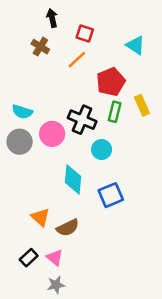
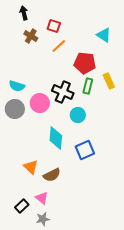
black arrow: (52, 18) -> (24, 13), moved
red square: (85, 34) -> (54, 26), moved
red pentagon: (111, 82) -> (85, 63), turned 30
black rectangle: (29, 258) -> (22, 206), moved

